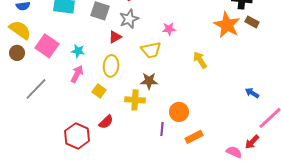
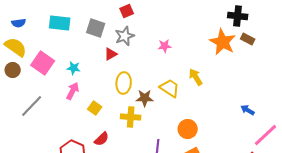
yellow trapezoid: (151, 50) -> (170, 88), moved, turned -135
yellow ellipse: (111, 66) -> (124, 83), moved
orange circle: (179, 112) -> (188, 129), moved

